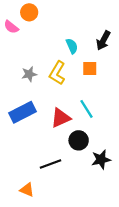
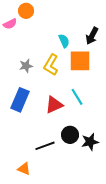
pink semicircle: (11, 27) -> (10, 24), turned -64
orange square: (90, 69) -> (80, 61), size x1.6
blue rectangle: (22, 112) -> (20, 100), turned -40
black circle: (79, 140) -> (70, 135), moved

